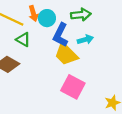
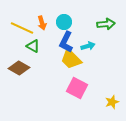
green arrow: (81, 15) -> (106, 24), moved
cyan circle: (47, 18) -> (64, 22), moved

